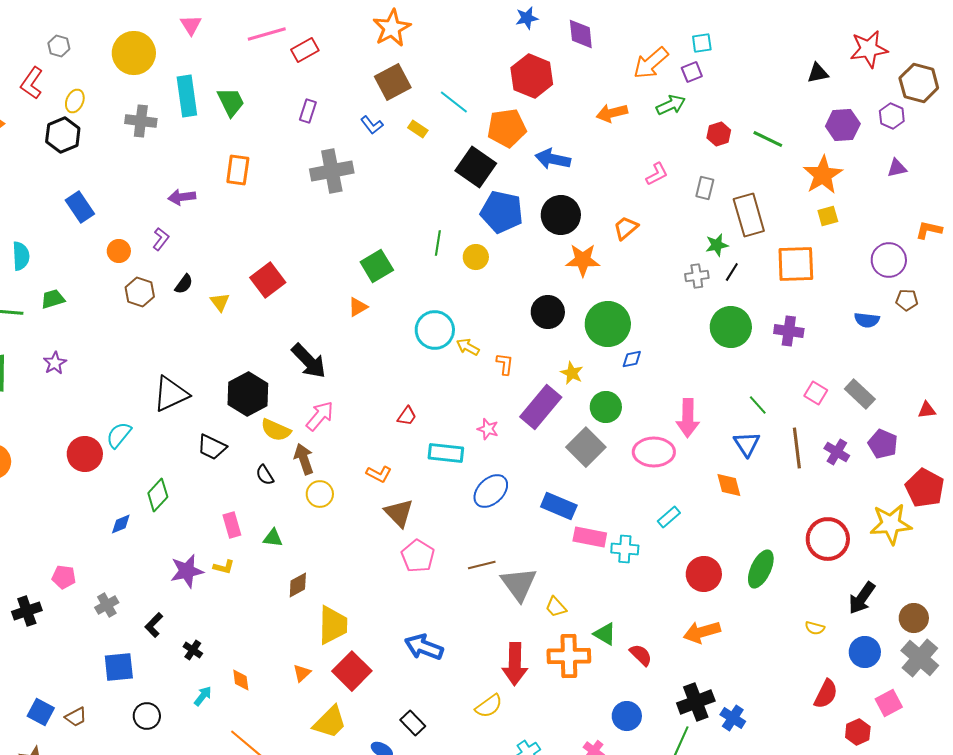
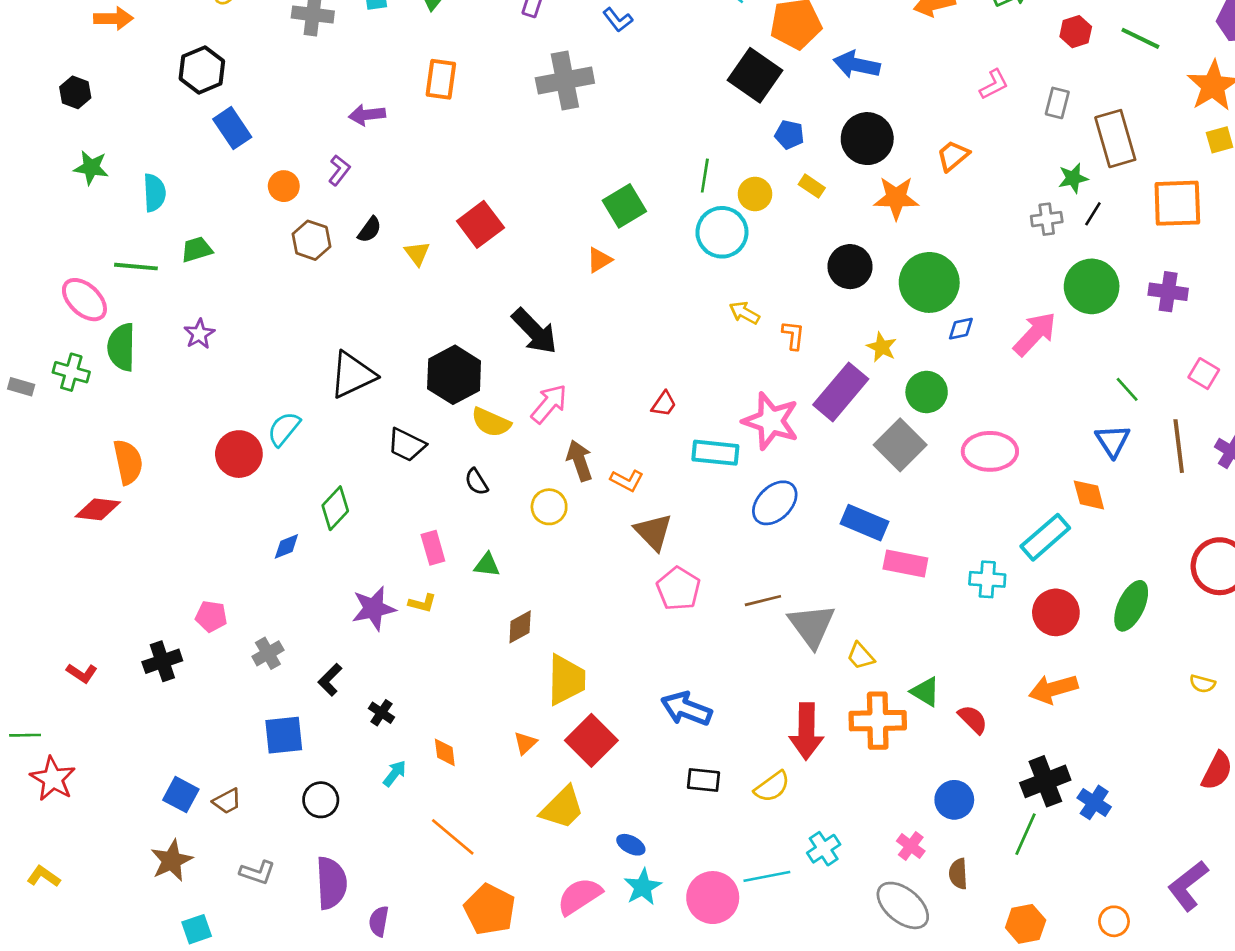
yellow rectangle: (418, 129) -> (812, 186), moved
black hexagon: (63, 135) -> (202, 70), moved
blue pentagon: (502, 212) -> (789, 135), size x0.5
cyan circle: (435, 330) -> (722, 232), moved
pink arrow: (688, 418) -> (1035, 334), moved, turned -138
pink star: (488, 429) -> (771, 421), size x2.0
brown arrow: (304, 459) -> (579, 461), moved
cyan rectangle: (669, 517) -> (1045, 537), moved, size x1.6
cyan cross: (625, 549) -> (987, 579), moved
black rectangle: (413, 723) -> (704, 780), moved, turned -40

